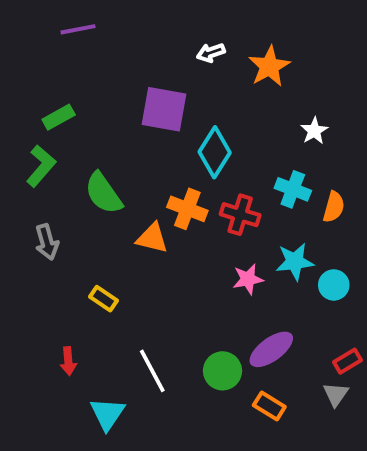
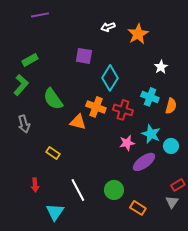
purple square: (164, 109) -> (84, 56), size x0.7
cyan star: (295, 262) -> (151, 134), turned 30
purple ellipse: (271, 349) -> (144, 162), moved

